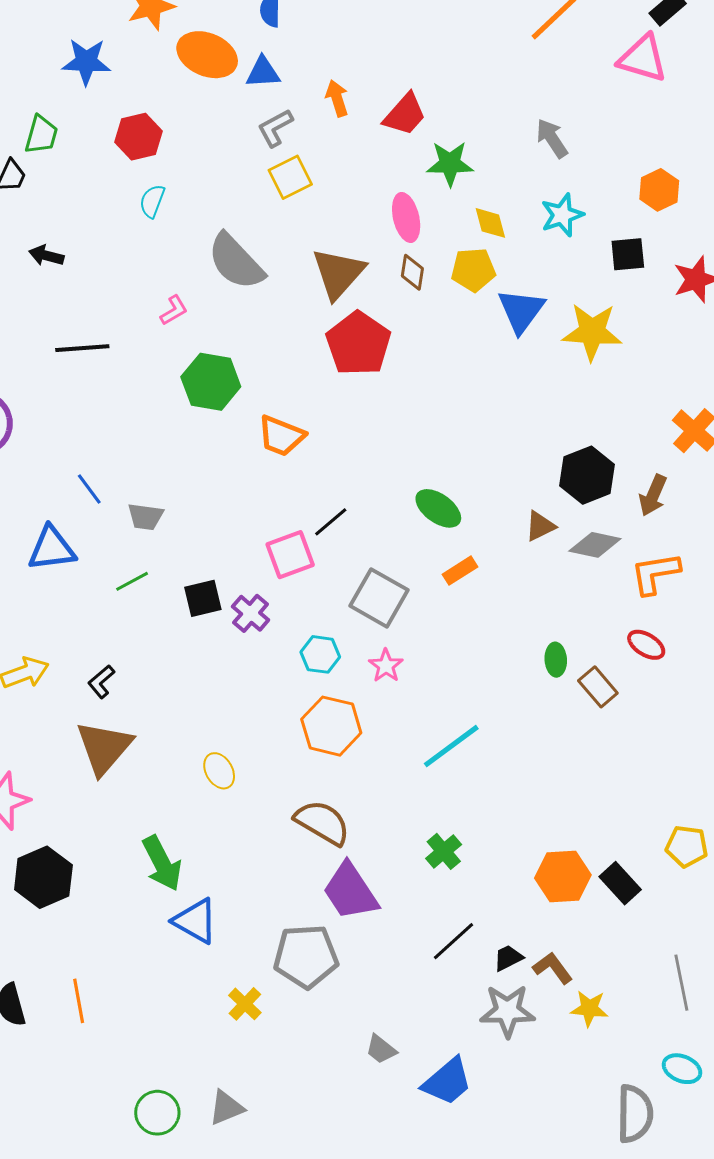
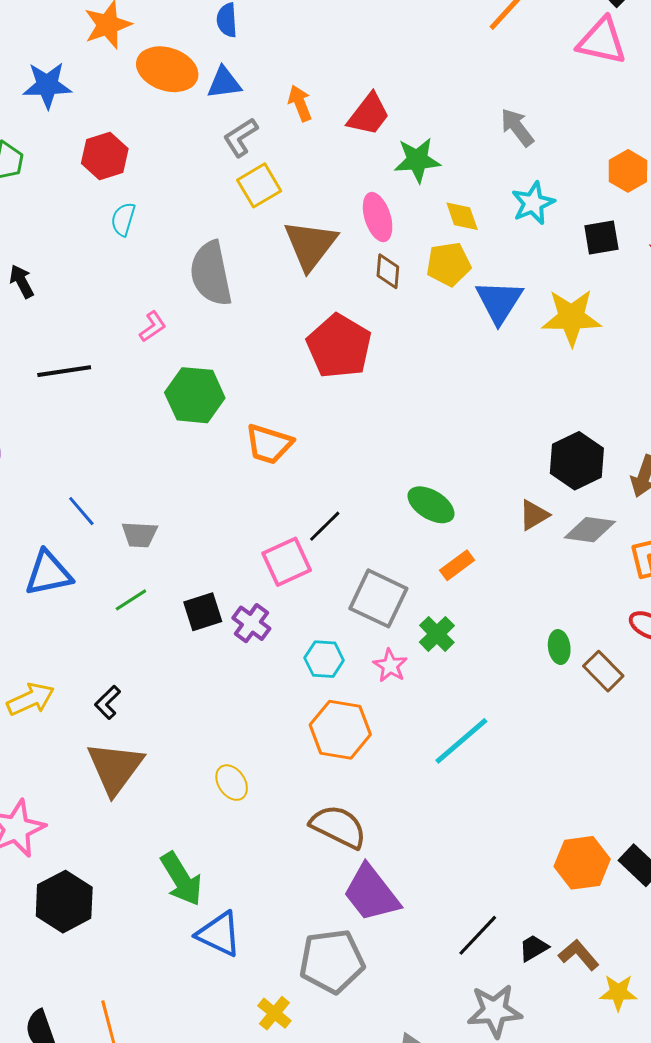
black arrow: (46, 256) -> (22, 281), turned 52
gray semicircle: (236, 262) -> (211, 274), turned 36
brown triangle: (338, 273) -> (310, 245), moved
green cross: (444, 851) -> (437, 634), moved
gray star: (507, 1011) -> (495, 1011), moved

